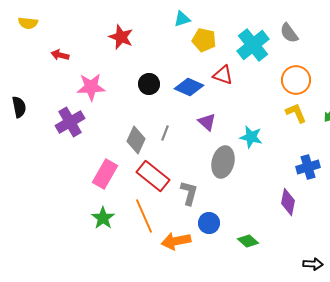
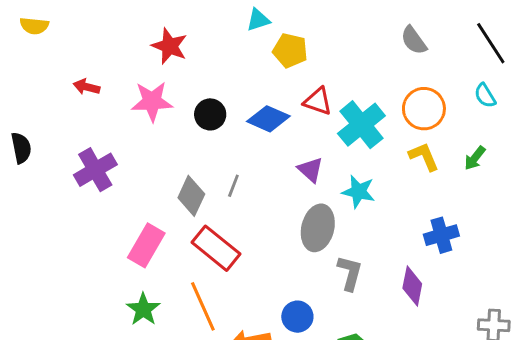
cyan cross: (253, 45) -> (361, 125), moved
red arrow: (60, 55) -> (87, 87), moved
pink star: (91, 87) -> (152, 101), moved
purple triangle: (207, 122) -> (311, 170), moved
gray L-shape: (189, 193) -> (350, 273), moved

